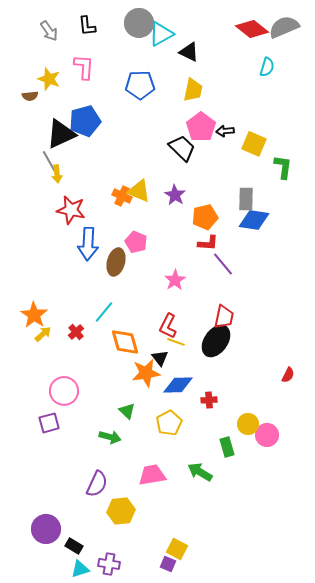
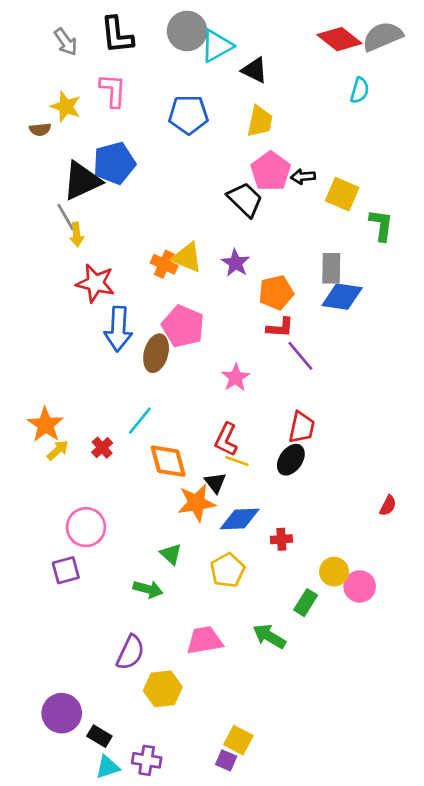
black L-shape: (87, 26) -> (117, 35), size x1.4
pink pentagon: (136, 242) -> (183, 326), size x1.4
black ellipse: (216, 341) -> (291, 460), size x0.7
green rectangle: (227, 447) -> (306, 603), turned 48

